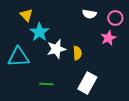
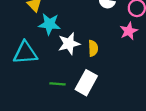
cyan star: (39, 32) -> (49, 24), turned -30
white rectangle: (87, 83) -> (86, 83), moved

